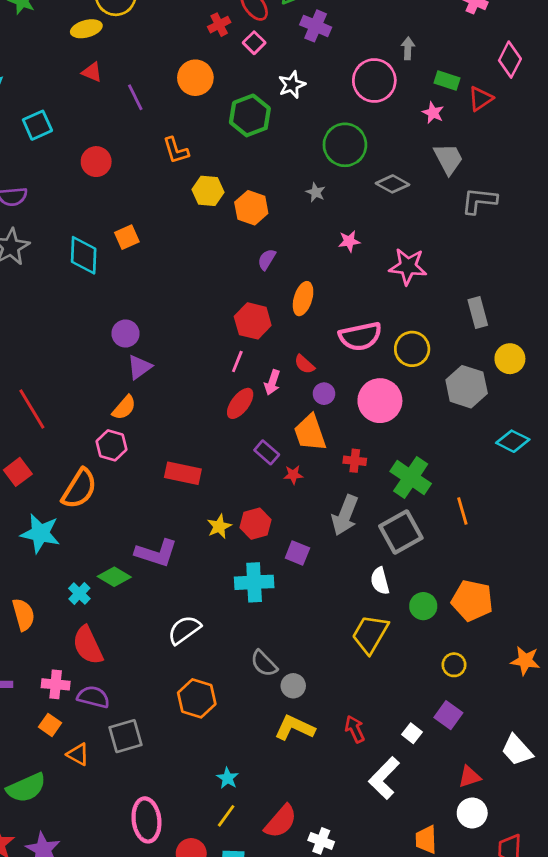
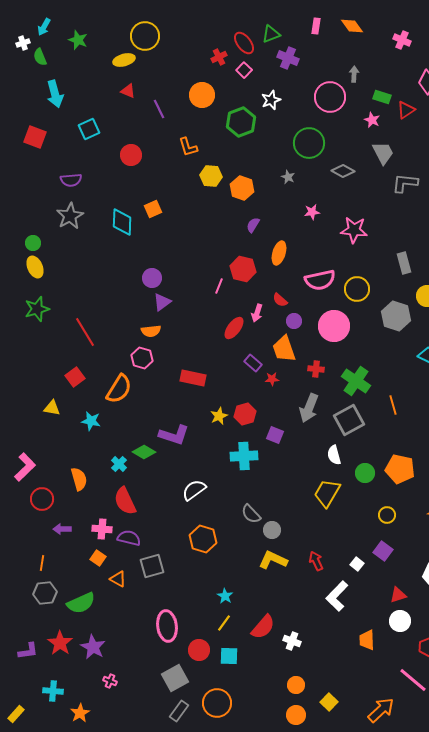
pink line: (237, 361) -> (219, 286), moved
orange semicircle: (124, 408) -> (151, 331), turned 42
cyan star: (40, 533) -> (91, 421), size x0.7

